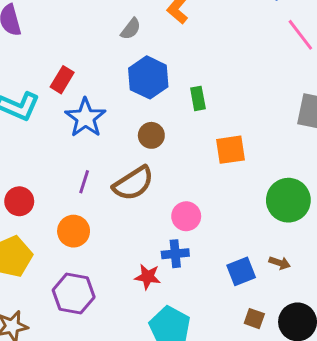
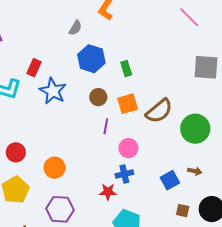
orange square: (231, 150) -> (128, 104), moved
purple line: (84, 182) -> (106, 126), moved
brown semicircle: (133, 183) -> (159, 111), moved

